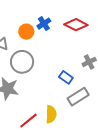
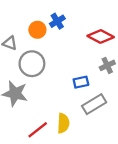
red diamond: (76, 25) -> (101, 36), moved
blue rectangle: (66, 77) -> (81, 82), turned -48

